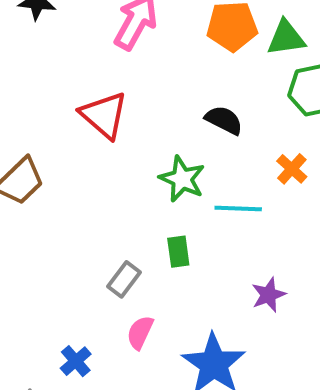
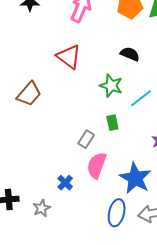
cyan line: (238, 209) -> (141, 98), turned -35
pink semicircle: (140, 332) -> (97, 165), size x1.5

